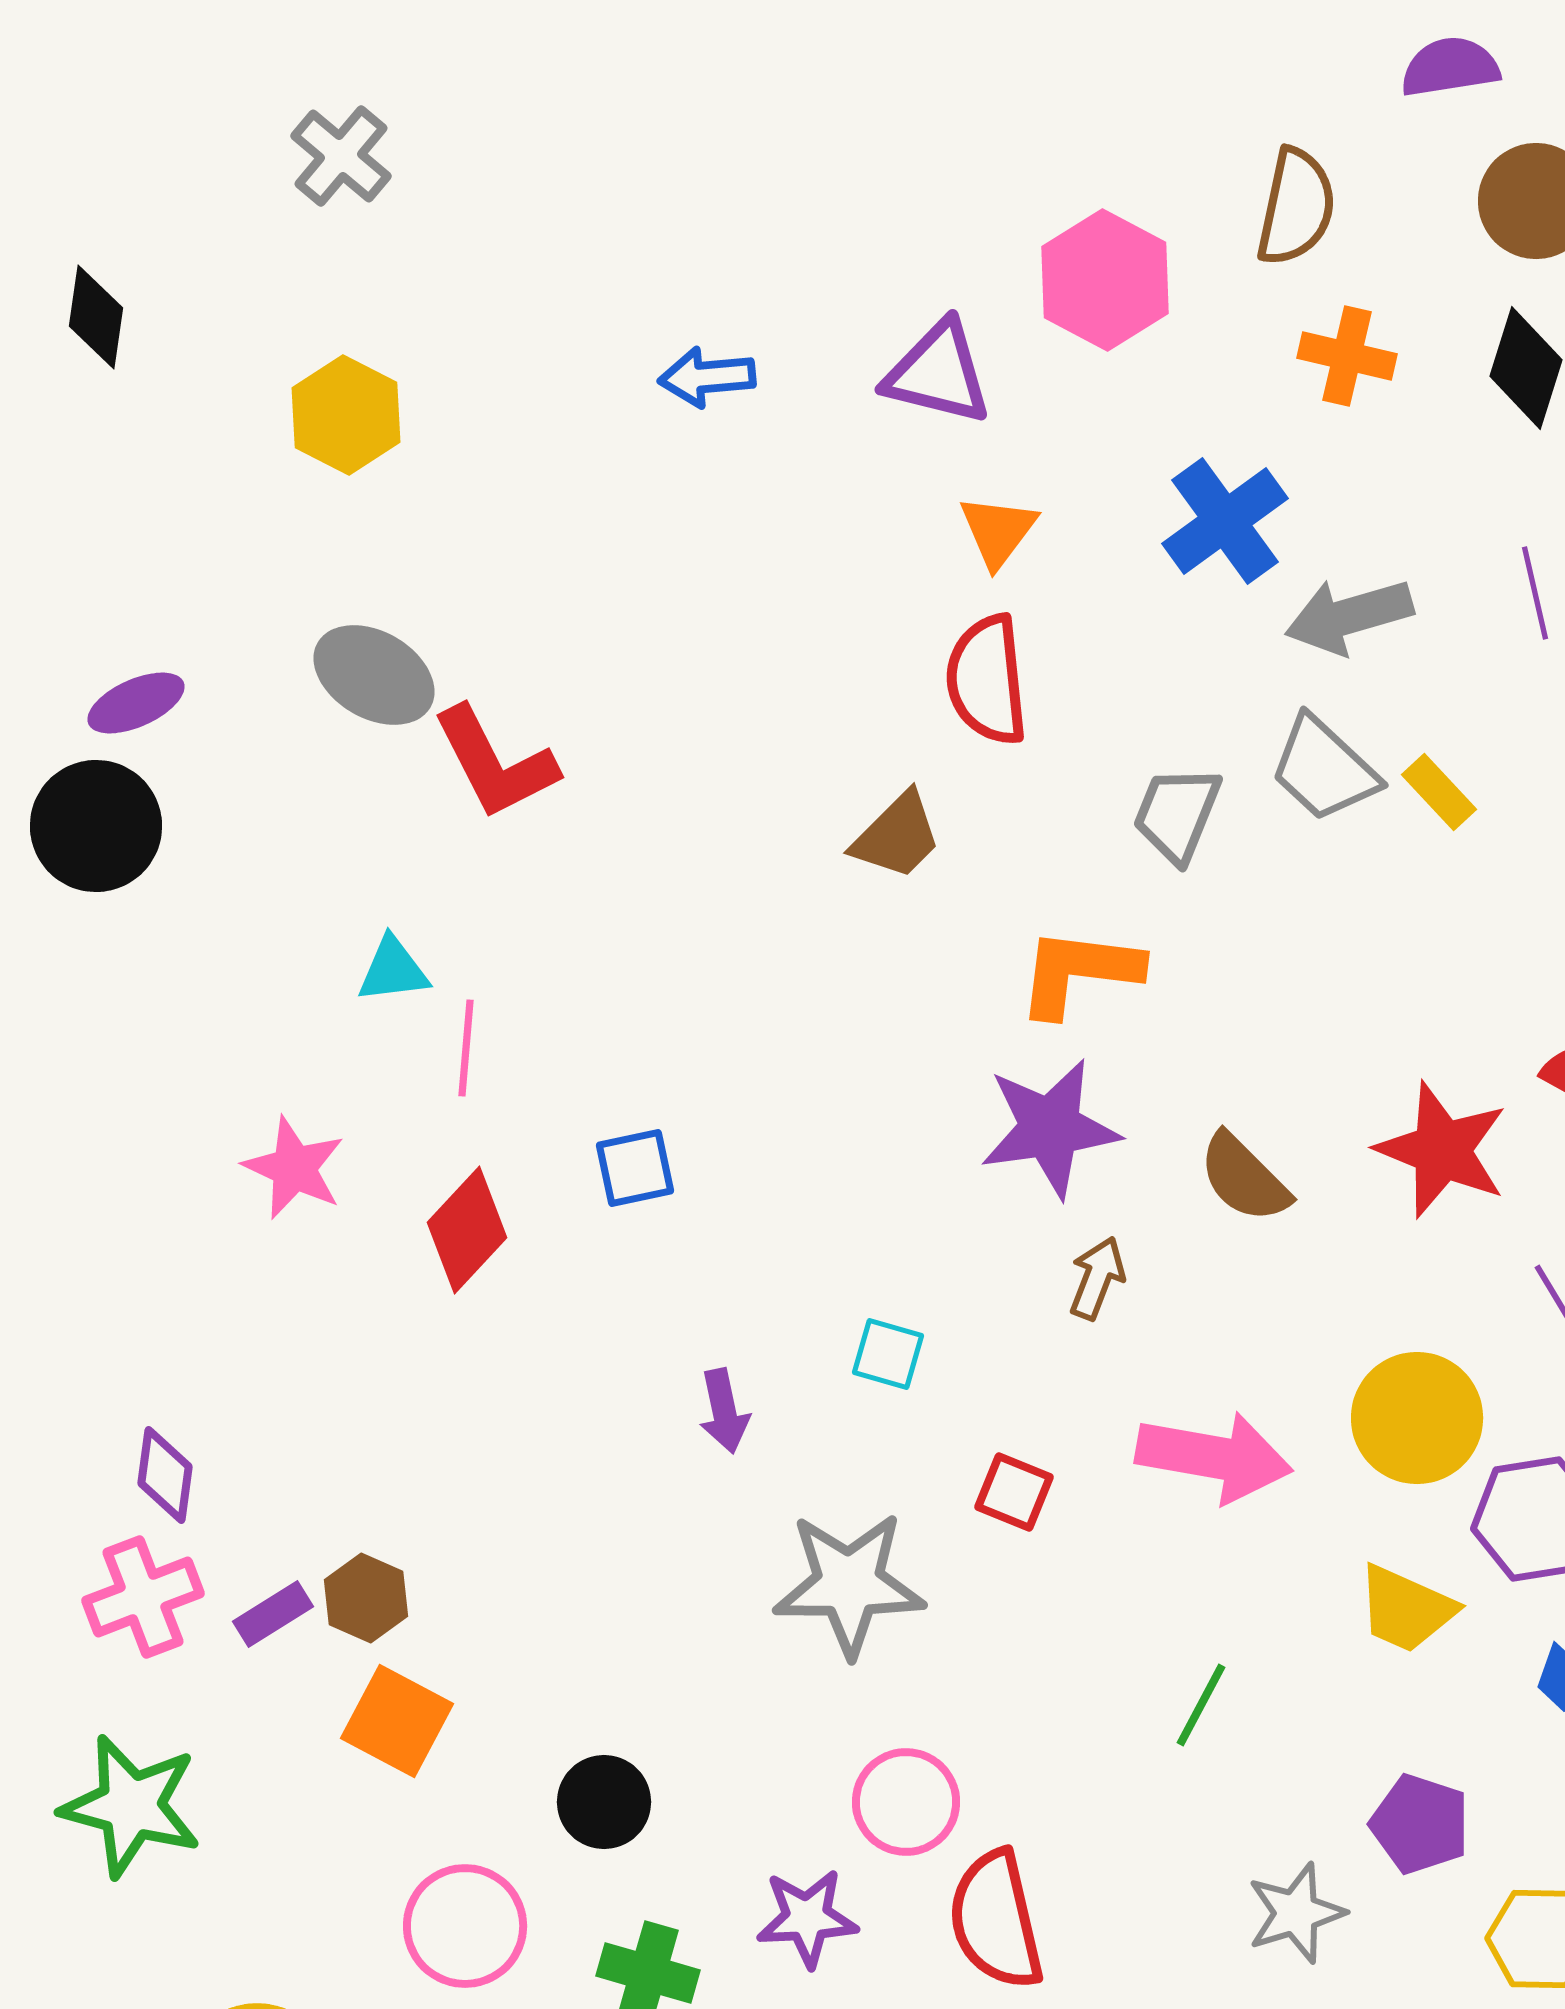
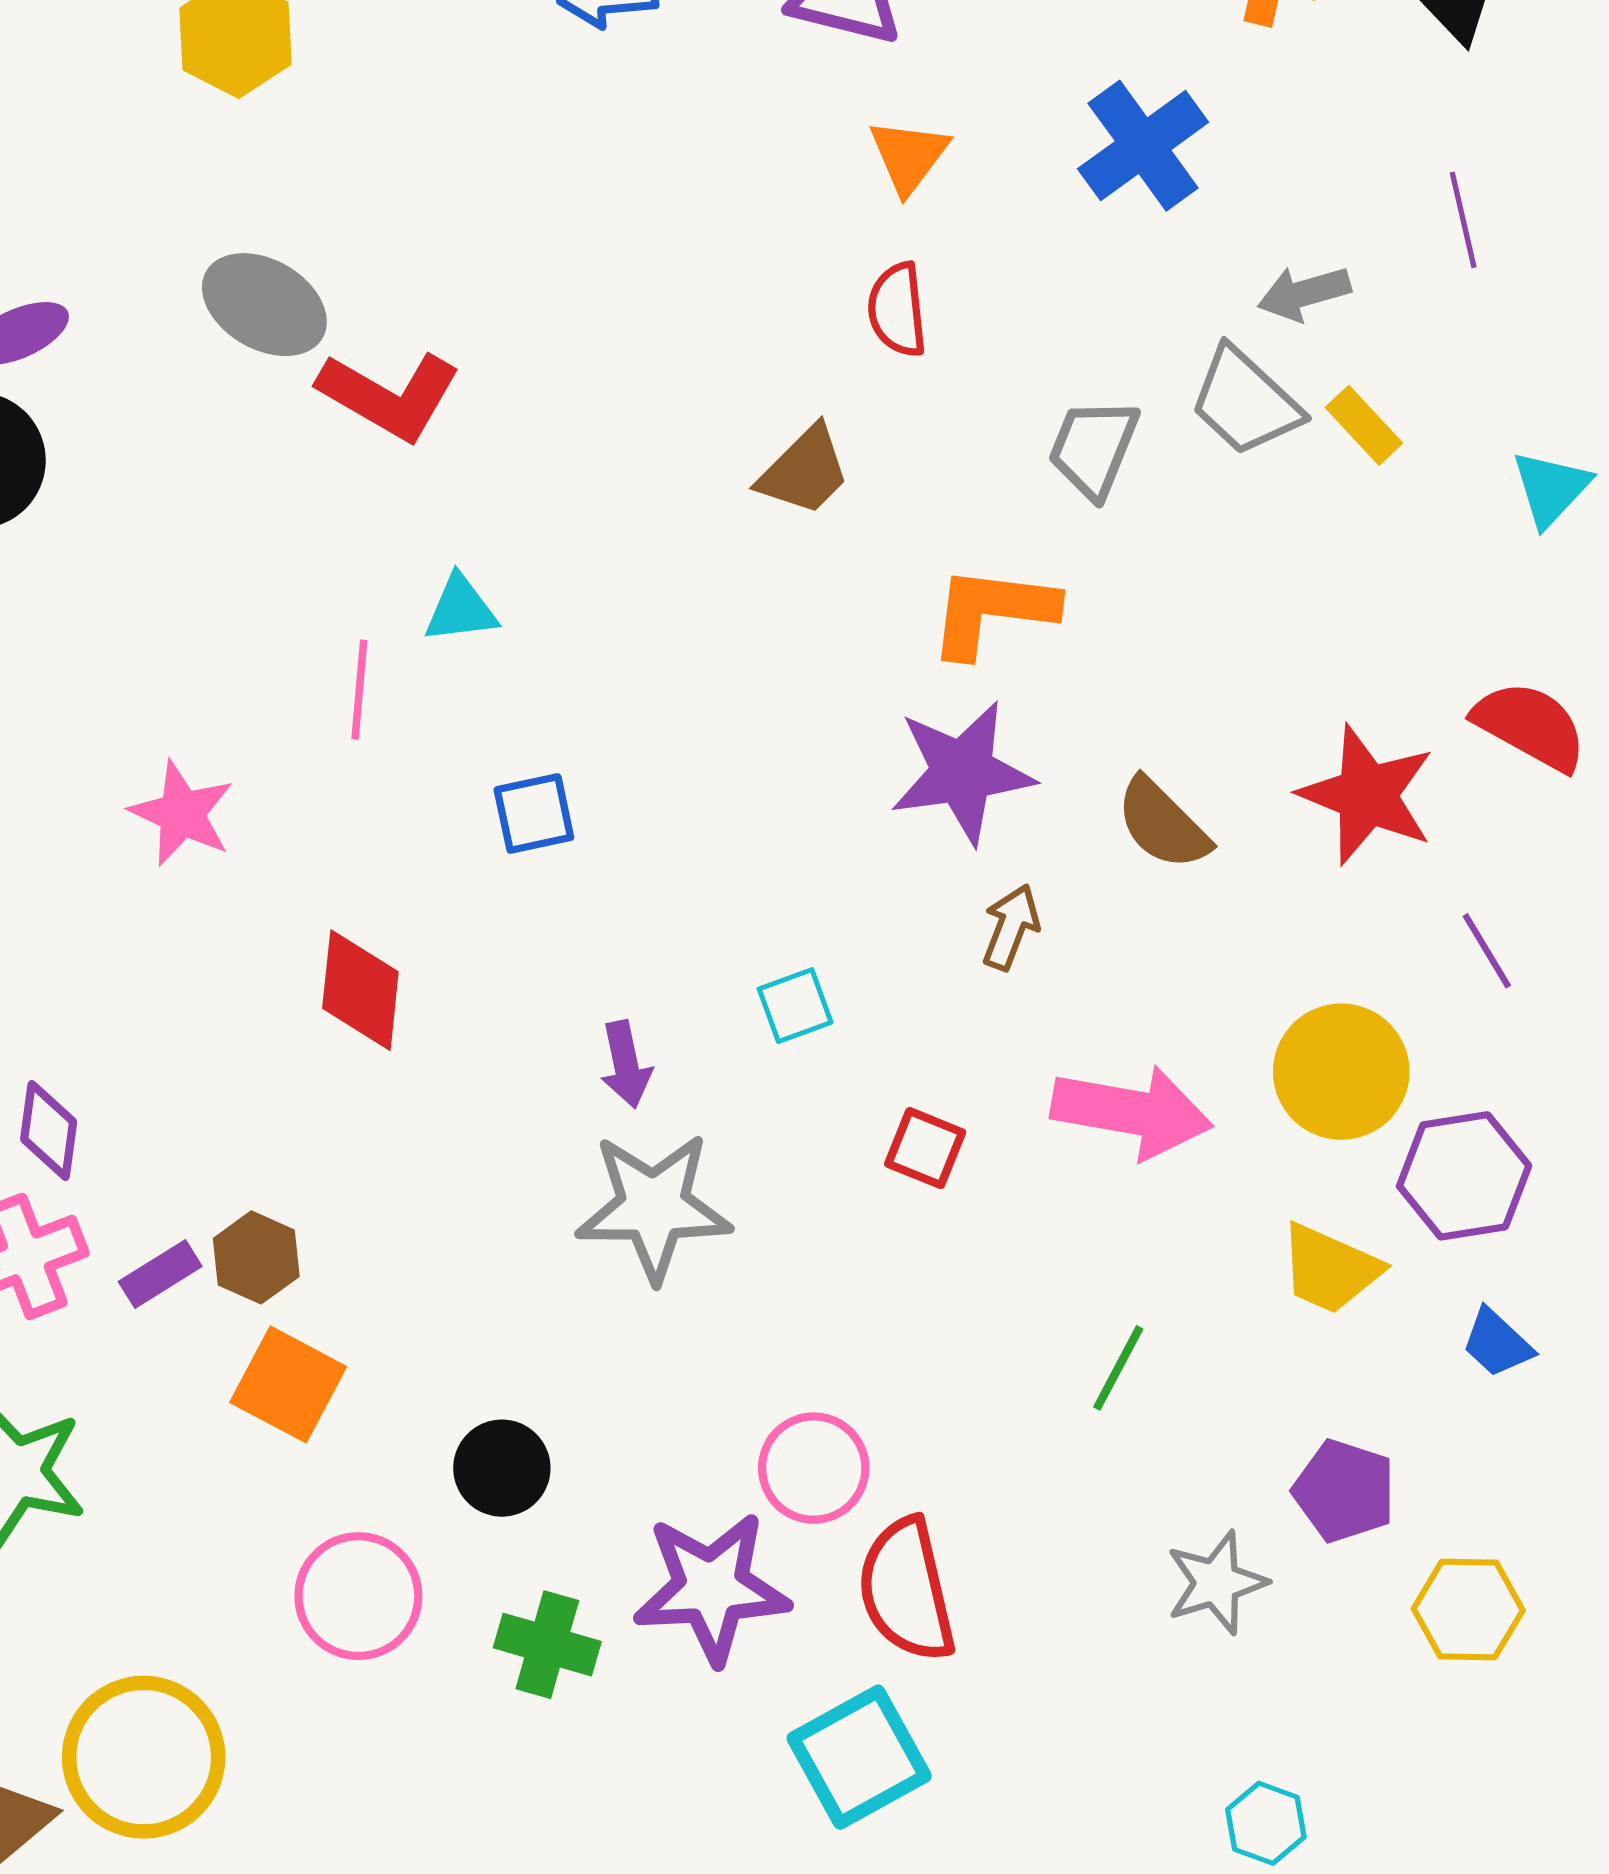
gray arrow: (1349, 616) -> (1304, 293), moved, size x0.7
red semicircle: (987, 680) -> (897, 310), size x0.7
red L-shape: (495, 763) -> (389, 395), turned -33
cyan triangle: (393, 970) -> (461, 609), moved
red diamond: (467, 1230) -> (360, 990), moved, turned -37
cyan square: (888, 1354) -> (795, 1006), turned -36
gray star: (849, 1584) -> (654, 1207), moved
purple star: (807, 1918) -> (711, 1588), size x1.5

